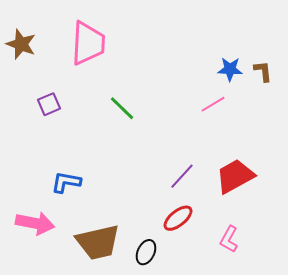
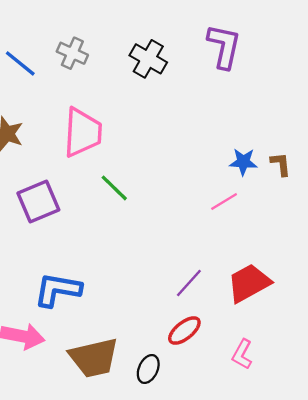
purple square: (49, 104) -> (38, 201), size x1.6
green line: (122, 108) -> (114, 188), moved
blue L-shape: (66, 182) -> (58, 290), size x1.4

